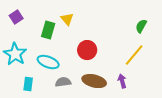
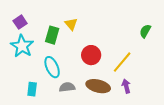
cyan star: (15, 54) -> (22, 46), moved
yellow line: (134, 55) -> (122, 62), moved
cyan ellipse: (48, 62) -> (52, 67), turned 45

